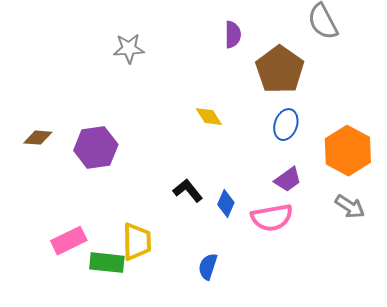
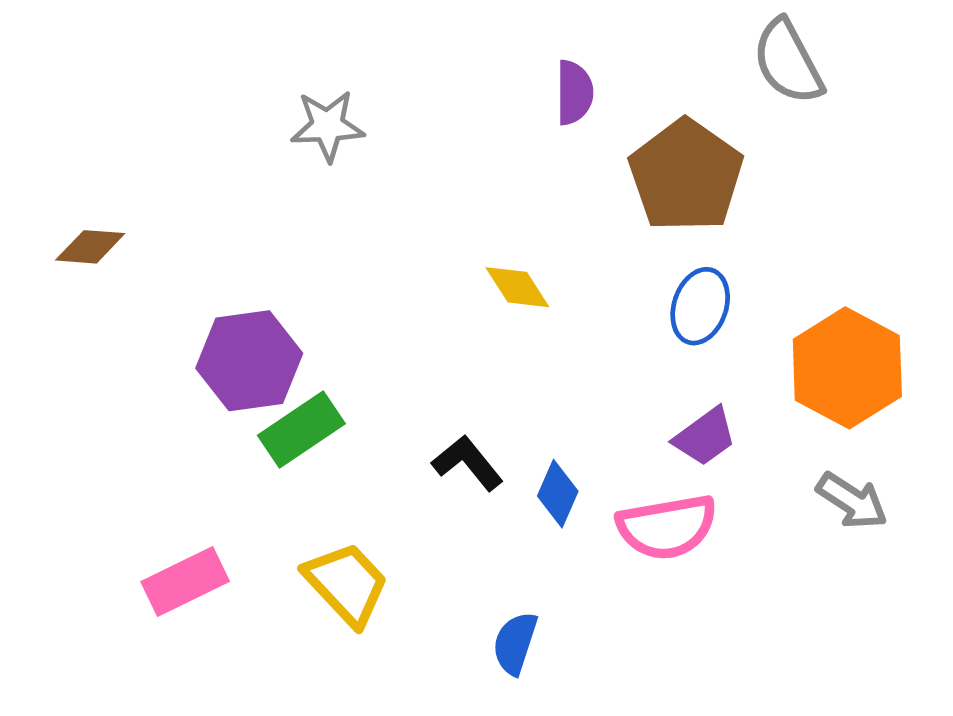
brown diamond: (38, 138) -> (90, 247), moved
yellow trapezoid: (137, 242) -> (347, 584), turned -42
green rectangle: (107, 263) -> (301, 430), moved, turned -40

